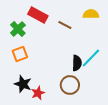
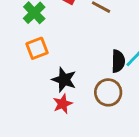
black star: (23, 84) -> (64, 80), moved

